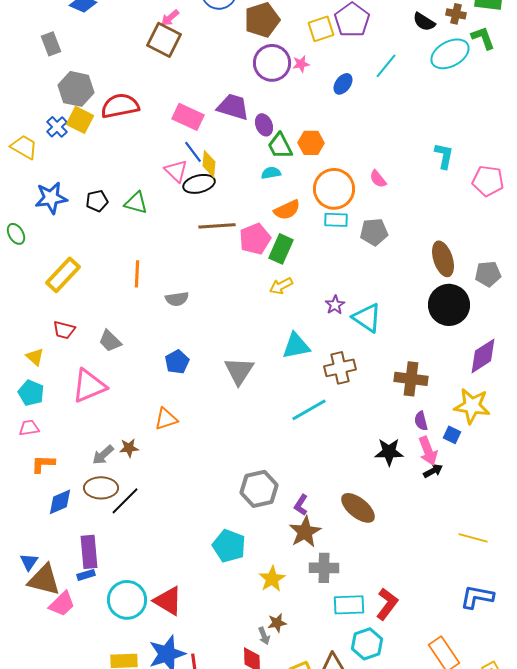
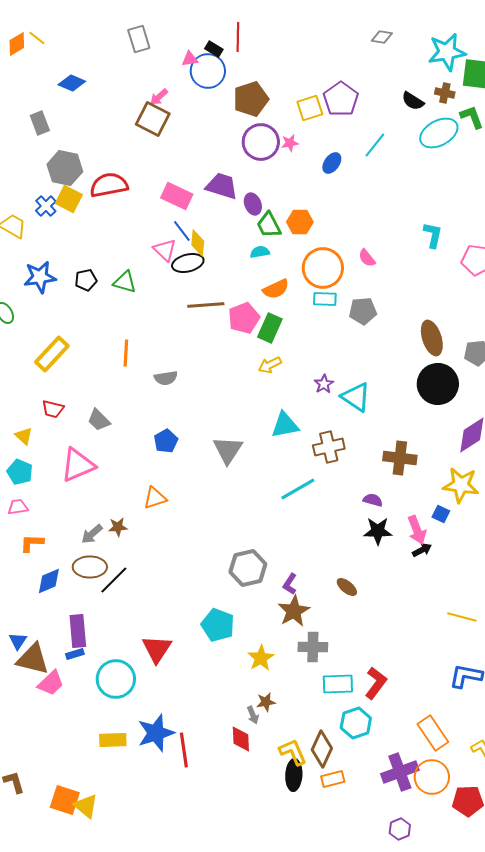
purple semicircle: (421, 421) -> (373, 500), moved, turned 120
brown ellipse: (358, 508) -> (347, 587), size x0.6
red triangle: (168, 601) -> (157, 649), moved, turned 32

